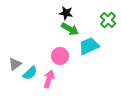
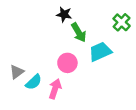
black star: (66, 13) -> (64, 14), moved
green arrow: (70, 29) -> (79, 32), turned 30

